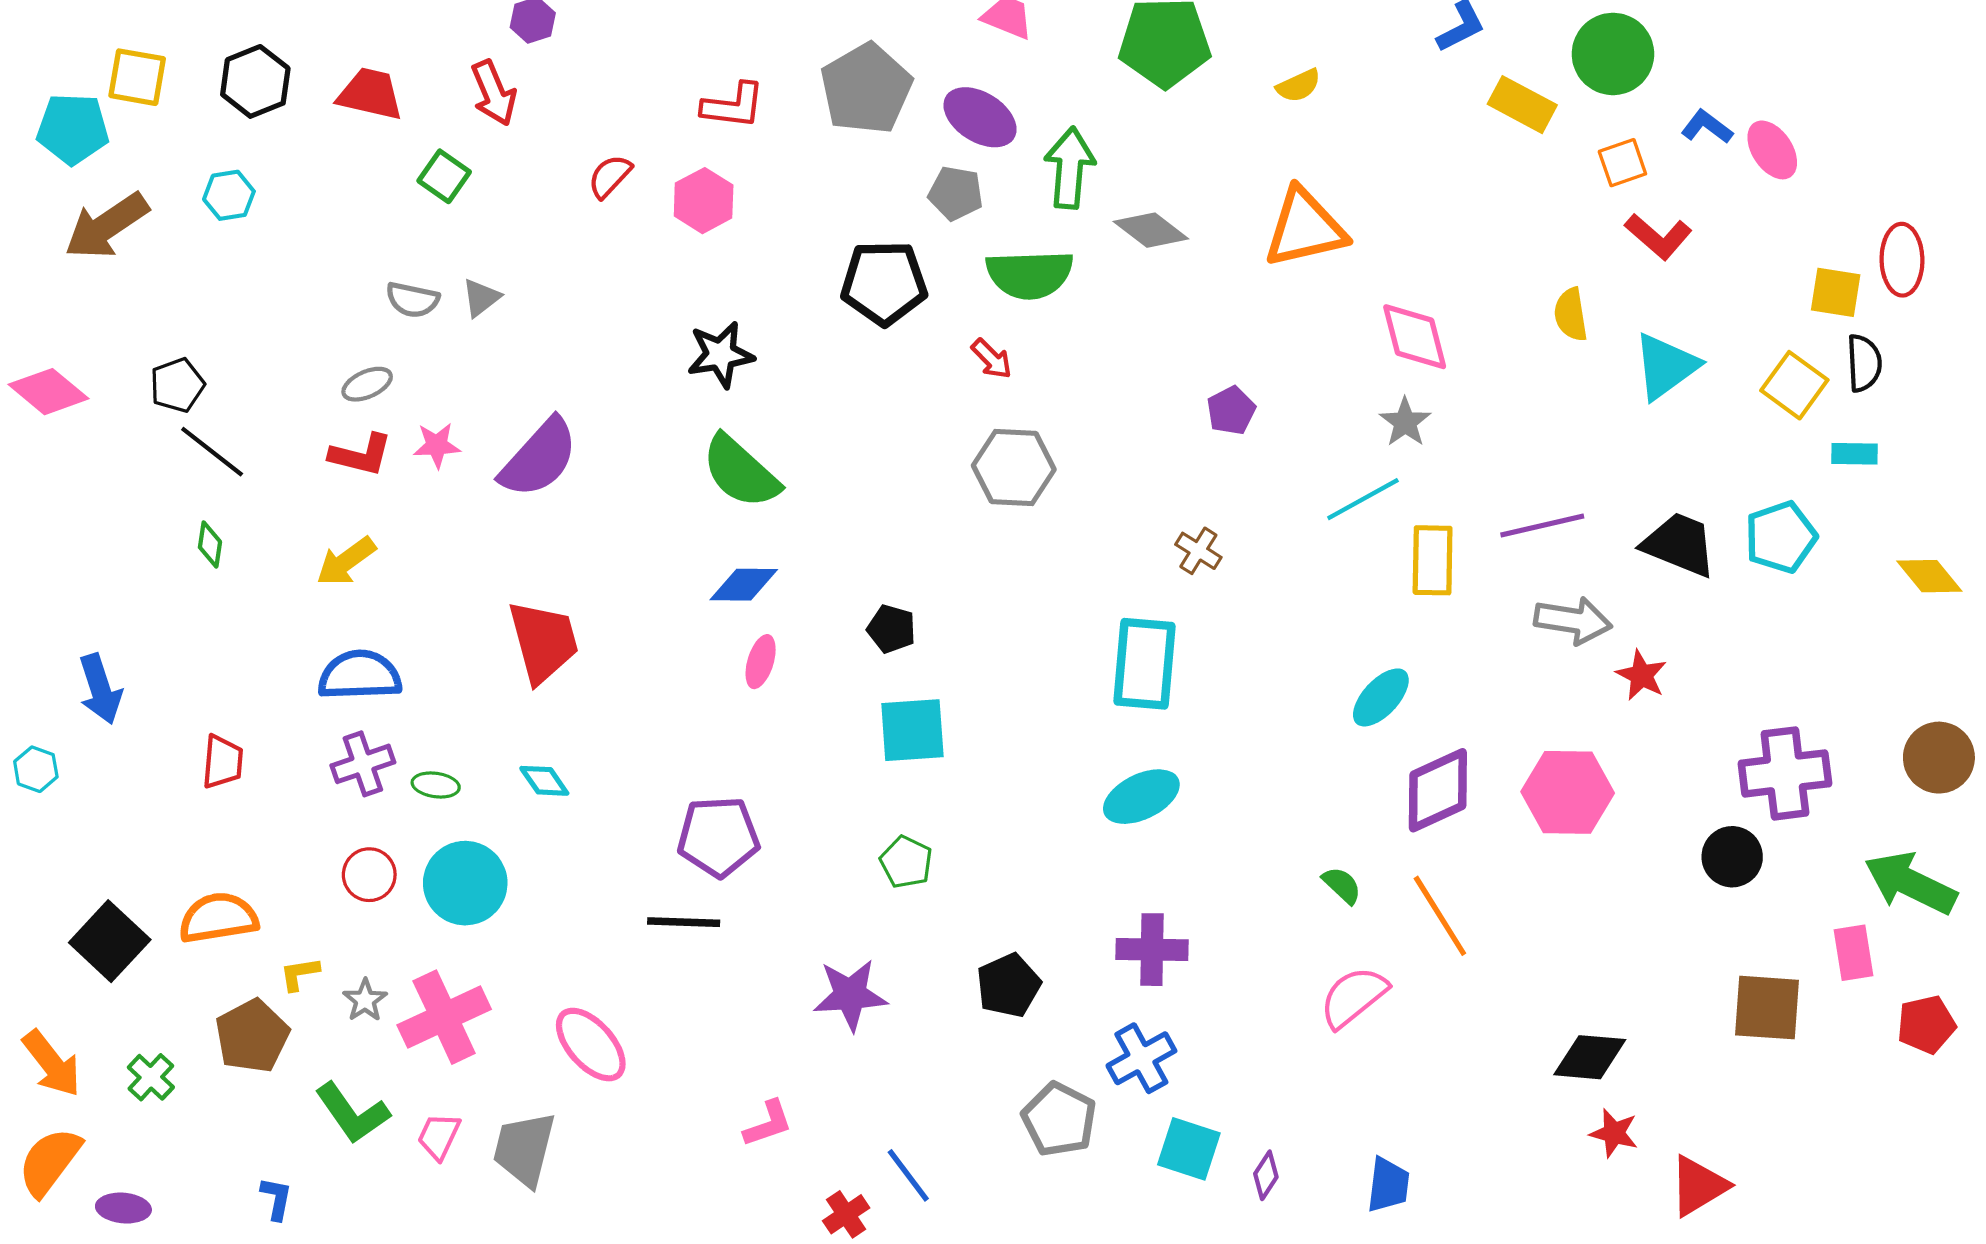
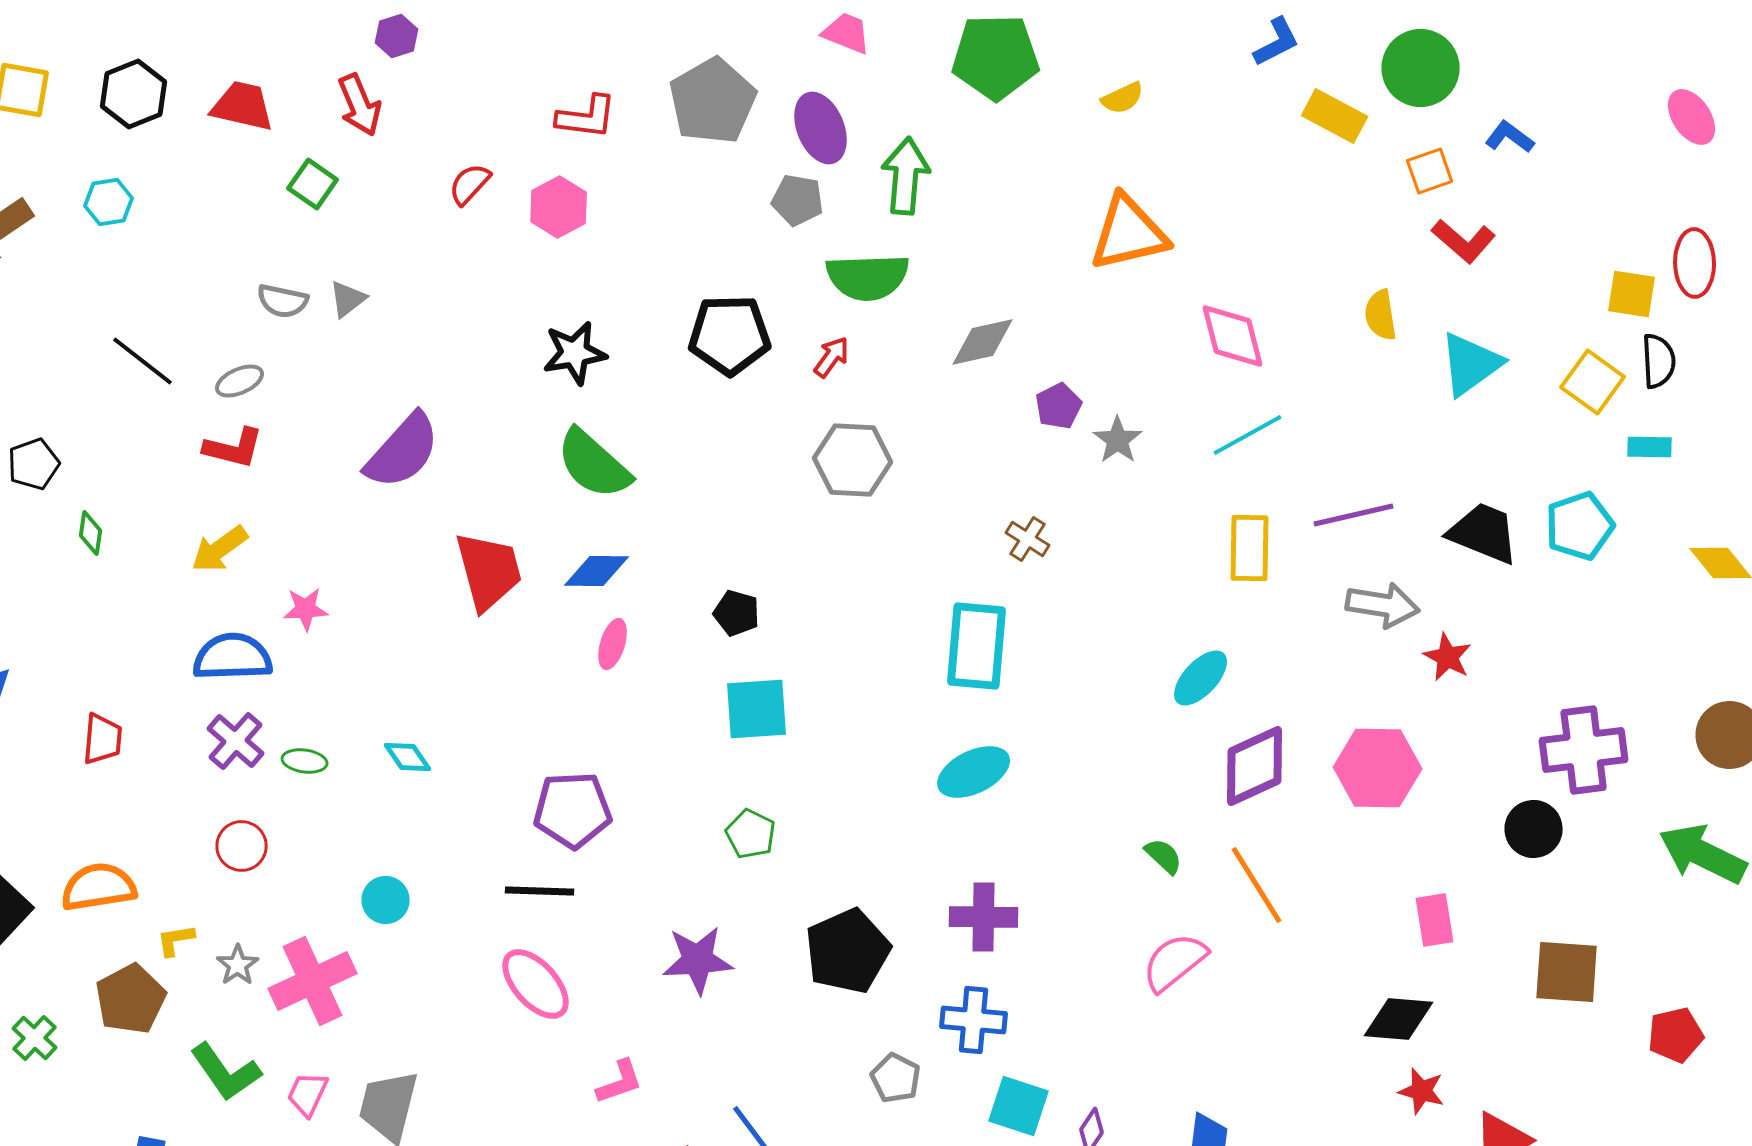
purple ellipse: (980, 117) -> (821, 128), turned 36
pink ellipse: (1772, 150) -> (1692, 117), moved
gray diamond: (1151, 230) -> (983, 342), moved, turned -50
black pentagon: (884, 283) -> (730, 335), moved
red arrow: (992, 359) -> (832, 357), turned -99
black pentagon: (177, 385) -> (34, 464), moved
gray star: (1405, 422) -> (1118, 440), moved
pink star: (437, 445) -> (306, 609), moved
black line: (212, 452) -> (143, 361), moved
cyan line: (1363, 499) -> (1248, 435), moved
red trapezoid: (543, 642) -> (489, 571), moved
purple cross: (363, 764) -> (236, 741), turned -30
cyan circle: (465, 883) -> (386, 900), moved, size x0.6
pink rectangle: (1853, 953) -> (1435, 920), moved
black pentagon: (1008, 985) -> (848, 951), size x1.4
red pentagon: (1926, 1024) -> (1676, 1035), moved
pink ellipse: (591, 1045) -> (536, 984), moved
blue cross: (1141, 1058) -> (974, 1020), turned 34
gray pentagon: (1059, 1119) -> (896, 1078), size x0.7

